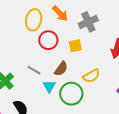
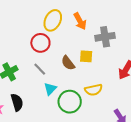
red circle: (48, 40) -> (40, 43), moved
brown semicircle: (61, 69) -> (68, 63), moved, turned 91

